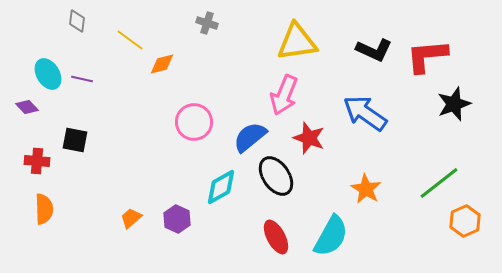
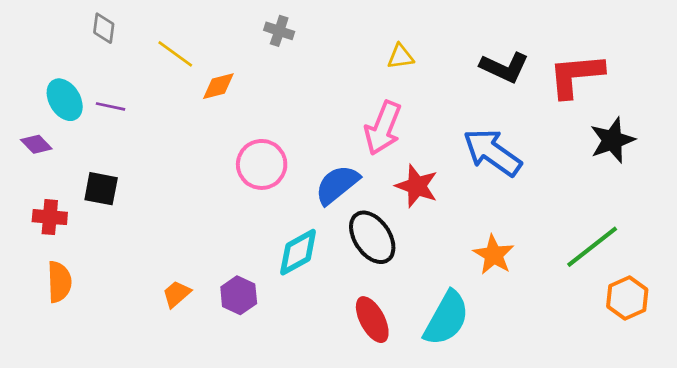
yellow triangle: (297, 42) -> (401, 57), size x0.5

